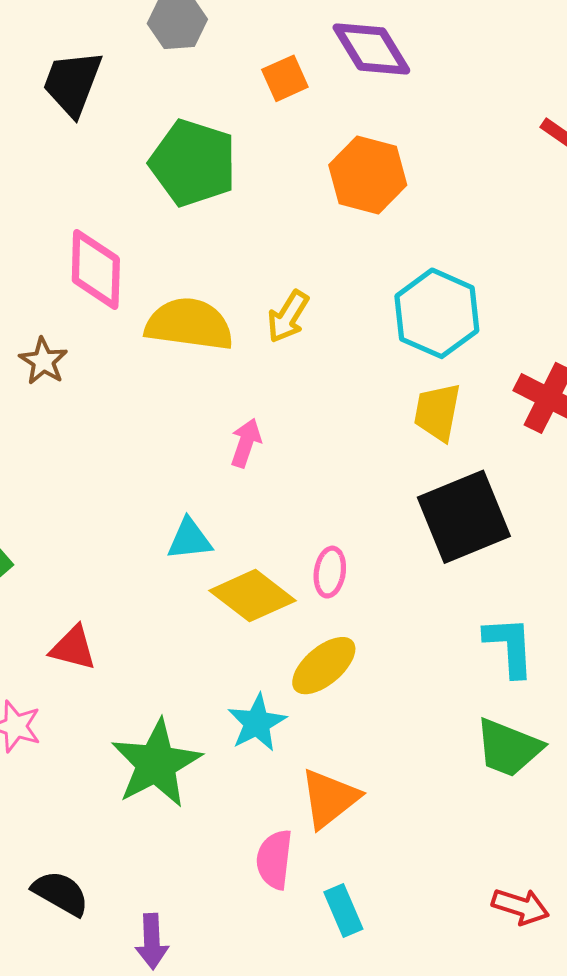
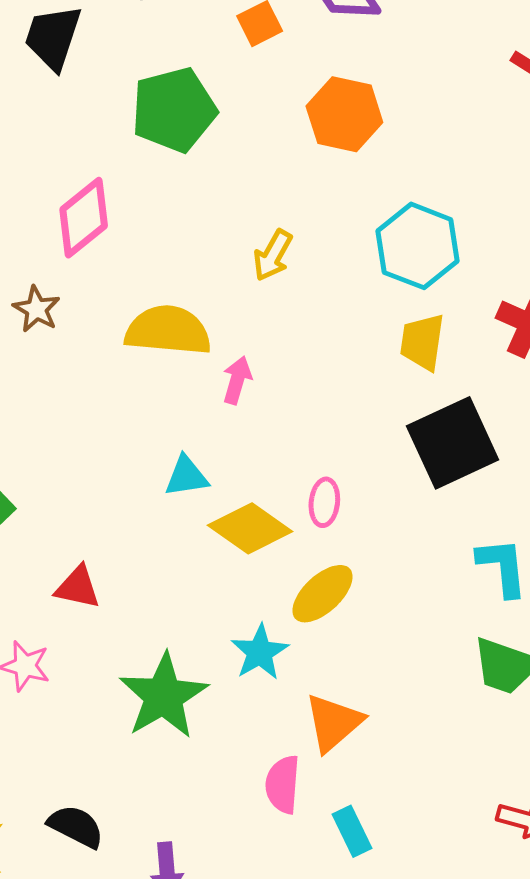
green pentagon: (193, 163) -> (174, 110), turned -30
pink diamond: (96, 269) -> (84, 218), turned 52
yellow semicircle: (189, 324) -> (168, 330), moved

